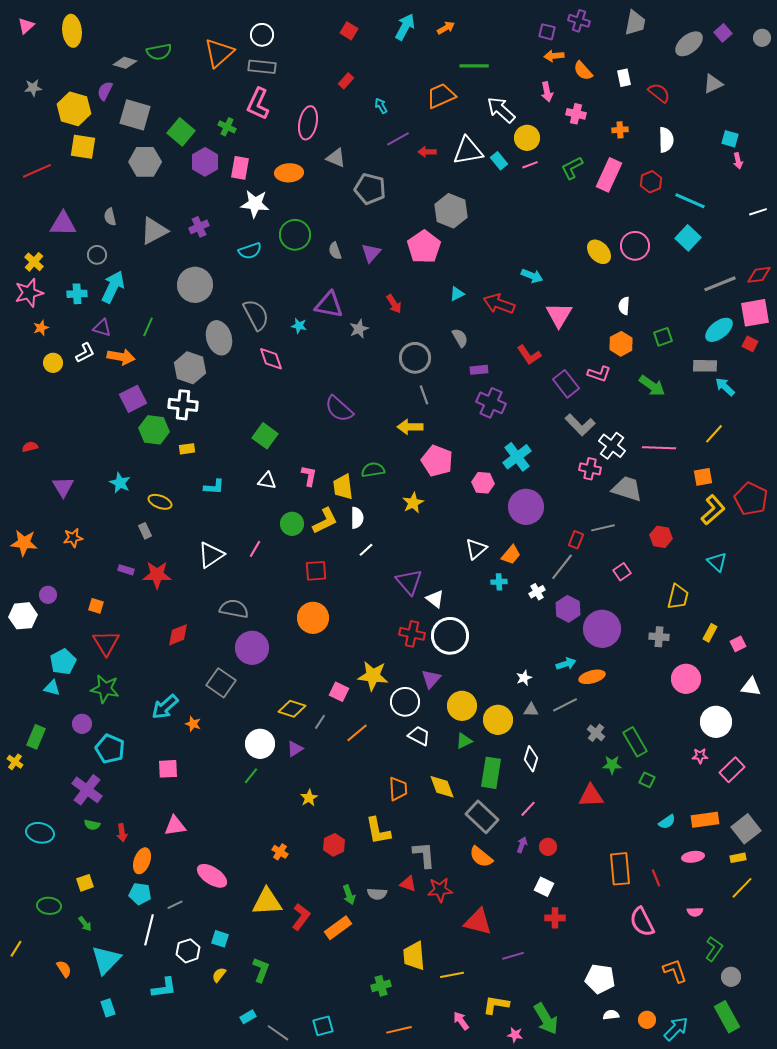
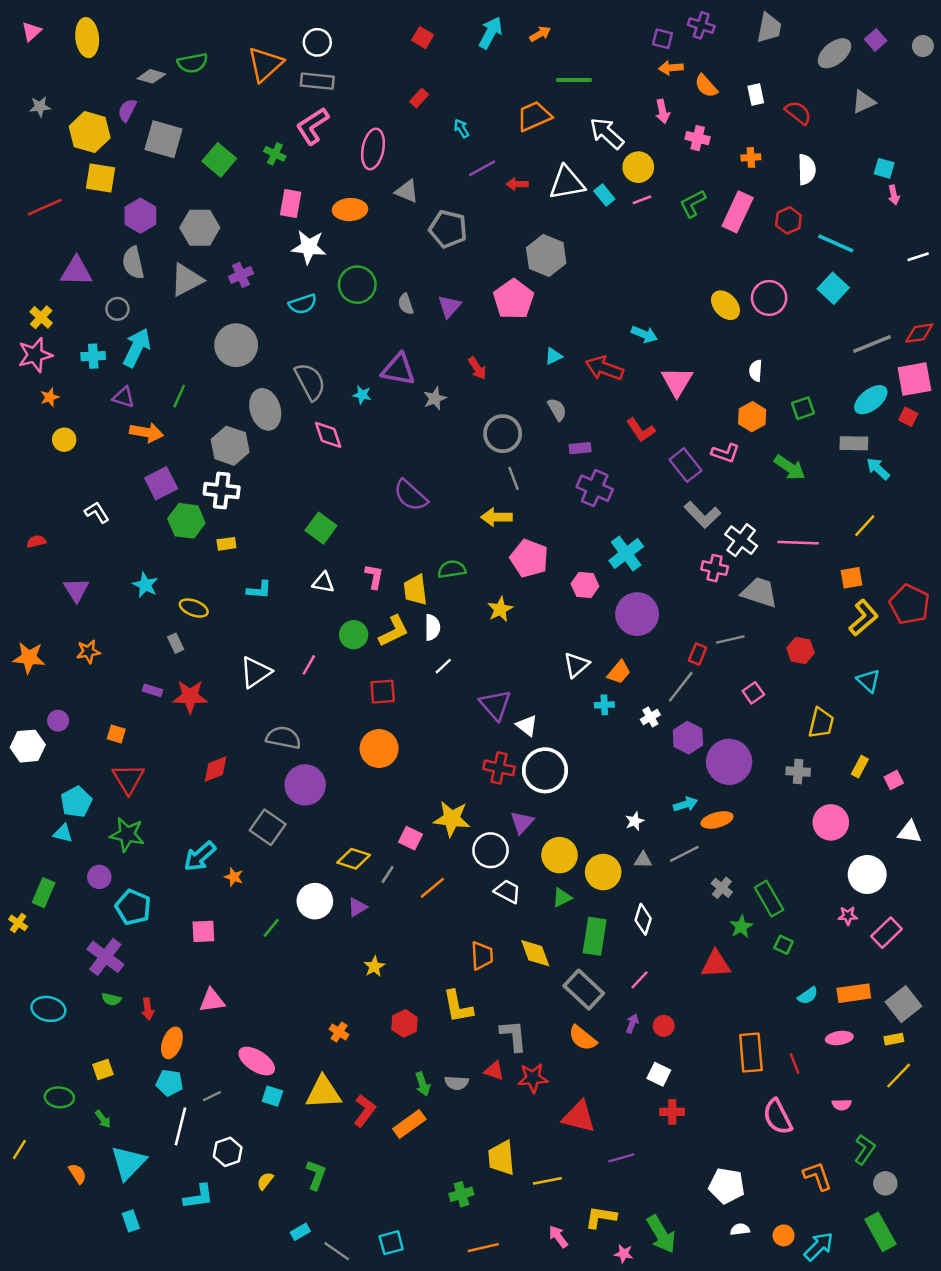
pink L-shape: (258, 104) -> (312, 126), turned 32
gray hexagon: (145, 162) -> (200, 228), moved
purple hexagon: (205, 162) -> (140, 216), moved
gray semicircle: (110, 217) -> (133, 263), size x1.5
white L-shape: (85, 353) -> (97, 512), moved, turned -95
green star: (612, 765) -> (741, 927), turned -30
green line: (251, 776) -> (271, 928), moved
cyan square: (220, 939) -> (272, 1096), moved

